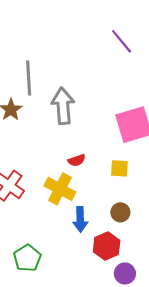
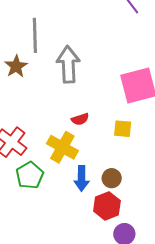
brown circle: (120, 212) -> (112, 178), moved
green pentagon: (27, 258) -> (30, 175), moved

